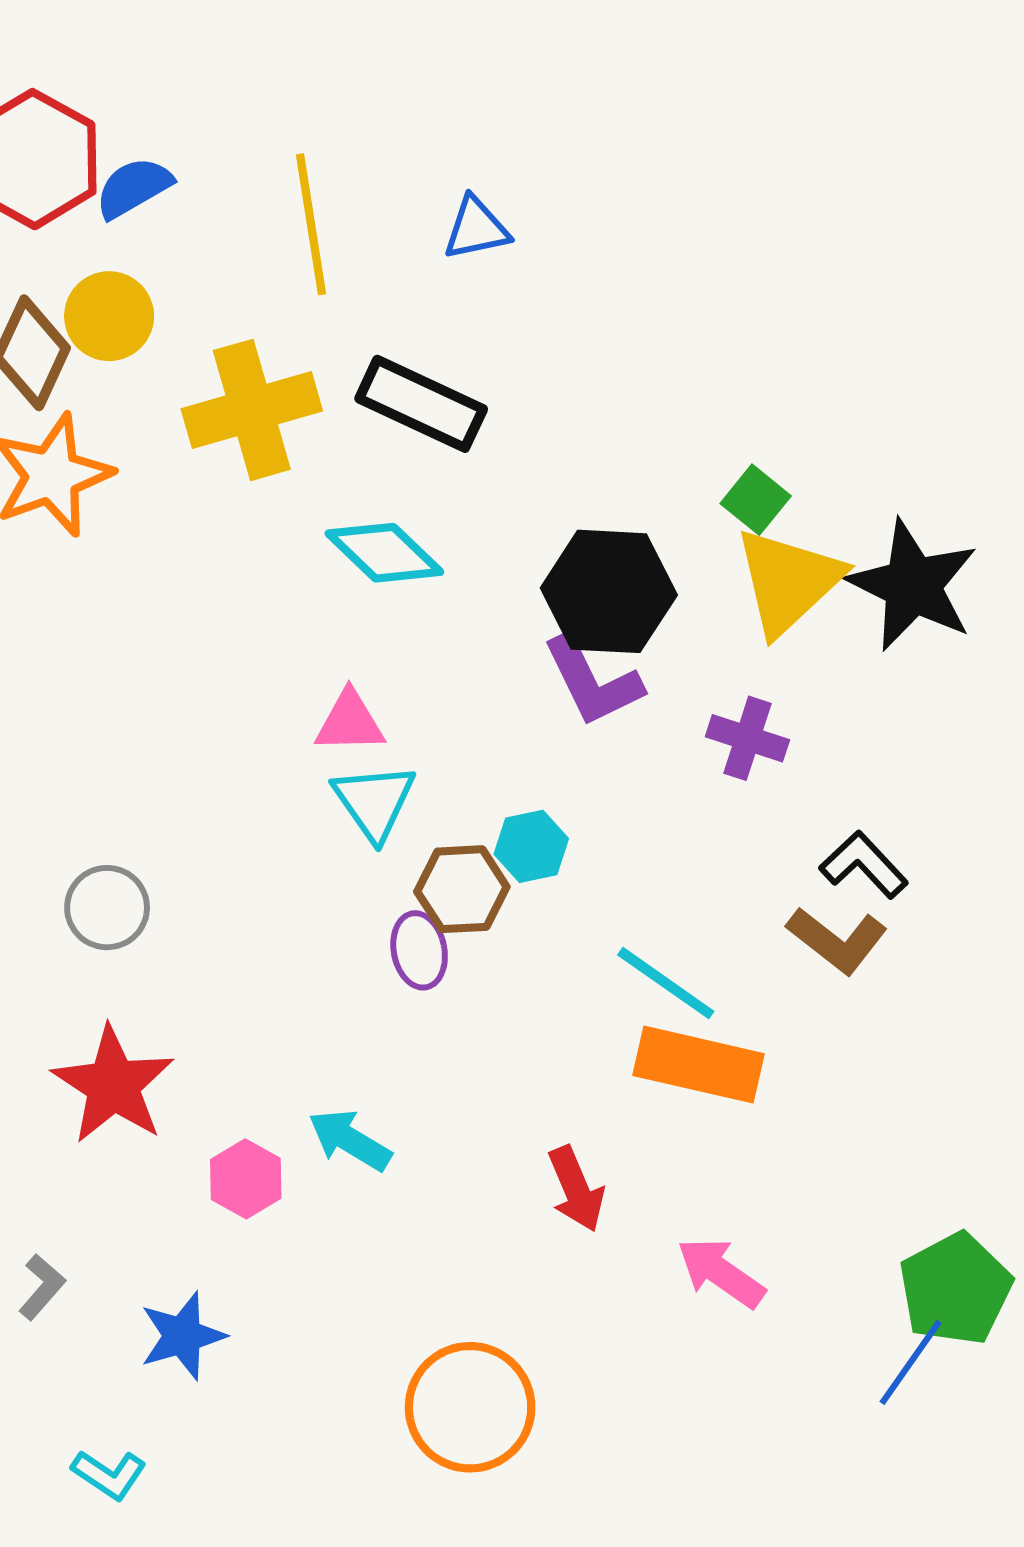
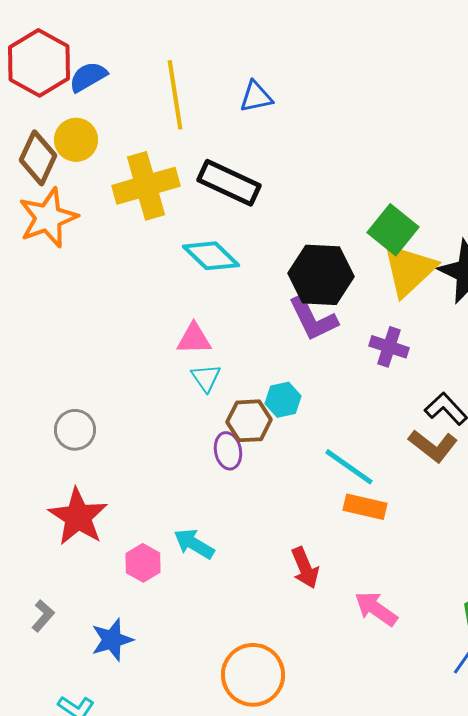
green square: (756, 500) -> (393, 230), size x1.5
cyan triangle: (374, 802) -> (206, 378), size x0.7
orange rectangle: (698, 1065) -> (365, 507), size x0.7

